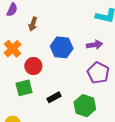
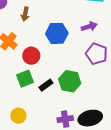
black rectangle: (54, 97) -> (46, 85), moved
green hexagon: (85, 106) -> (70, 81), moved

